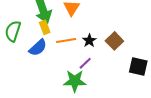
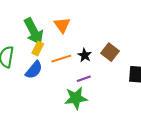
yellow rectangle: (45, 27) -> (38, 49), turned 56
purple line: (85, 63) -> (84, 79), turned 32

